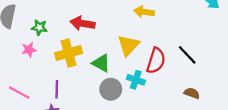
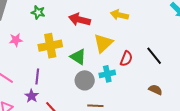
red arrow: (82, 23) -> (80, 20), moved
green star: (39, 27) -> (38, 12), moved
red semicircle: (156, 61) -> (126, 59), size x0.7
cyan cross: (136, 80) -> (107, 74), turned -35

